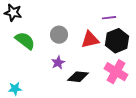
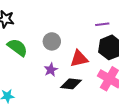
red triangle: (90, 40) -> (79, 59), moved

